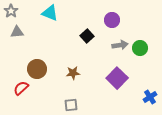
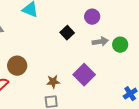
brown star: (73, 73) -> (53, 82), moved
purple square: (117, 78) -> (84, 75), moved

